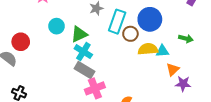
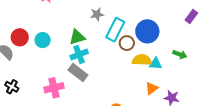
cyan circle: (57, 26) -> (43, 40), moved
cyan cross: (83, 52) -> (79, 54), turned 30
orange triangle: (173, 69) -> (152, 88), moved
pink cross: (95, 88) -> (54, 88), moved

